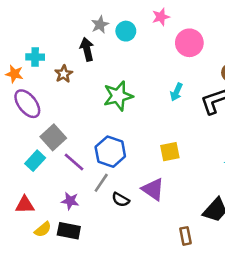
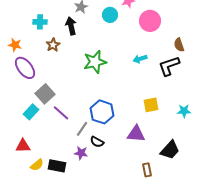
cyan circle: (126, 31) -> (110, 15), moved
cyan cross: (35, 57) -> (40, 22), moved
cyan arrow: (176, 92) -> (140, 59), turned 48
blue hexagon: (110, 152) -> (102, 112), moved
yellow square: (170, 152) -> (151, 105), moved
purple triangle: (153, 189) -> (136, 134), moved, turned -30
purple star: (70, 201) -> (81, 153), moved

